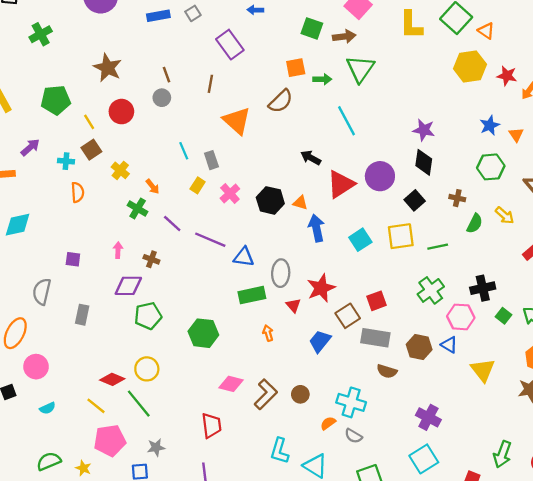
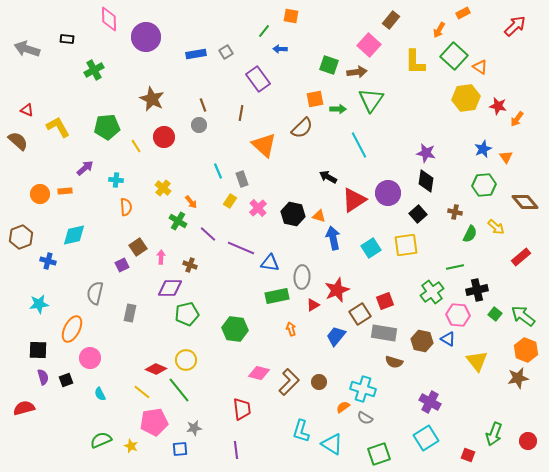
brown square: (91, 150) -> (138, 247), moved
green line: (438, 247) -> (455, 267), moved
purple square: (73, 259) -> (122, 265), turned -32
red triangle: (293, 305) -> (313, 305), turned 40
cyan semicircle: (48, 408) -> (100, 394), turned 88

